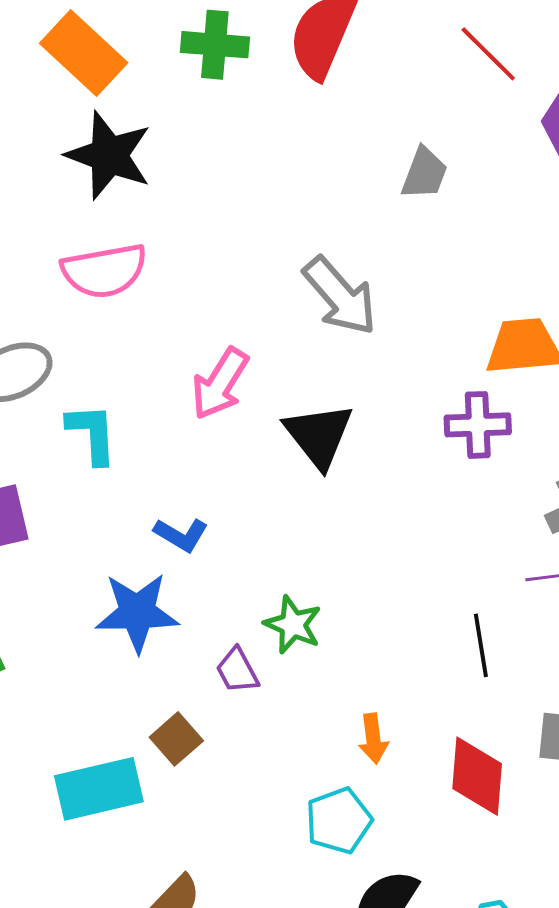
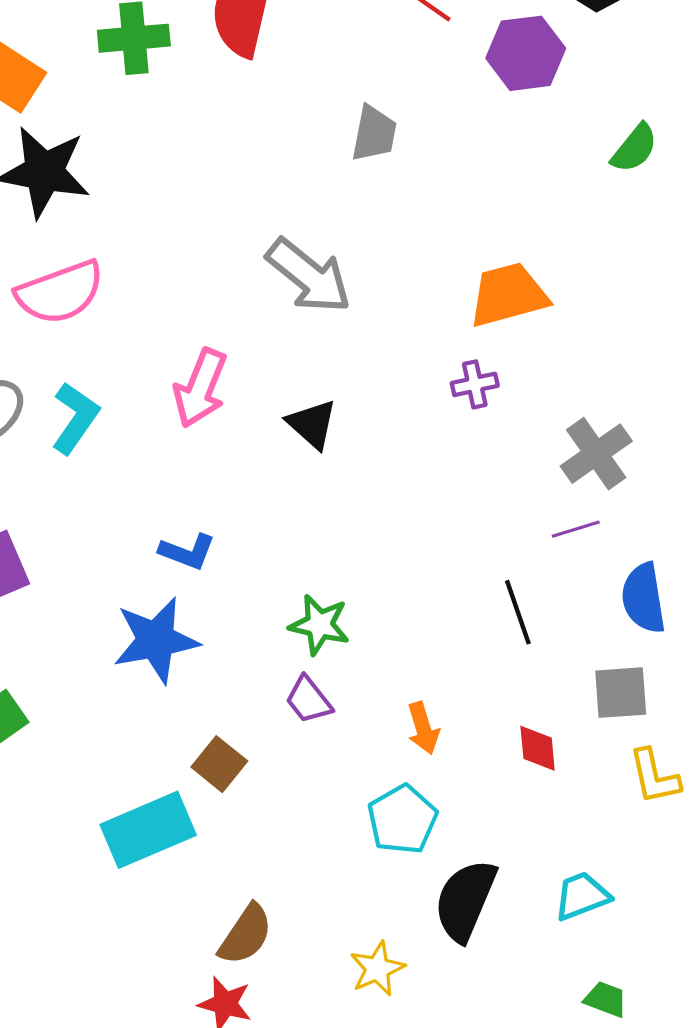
purple cross: (478, 425) -> (475, 384), size x0.7
cyan L-shape: (92, 434) -> (75, 418), moved, turned 48
black triangle: (319, 435) -> (312, 424), size x0.7
purple trapezoid: (237, 671) -> (309, 700), moved
red diamond: (477, 776) -> (538, 748), size x0.6

